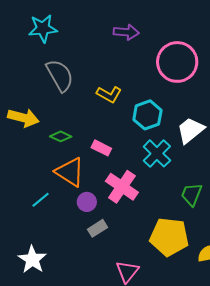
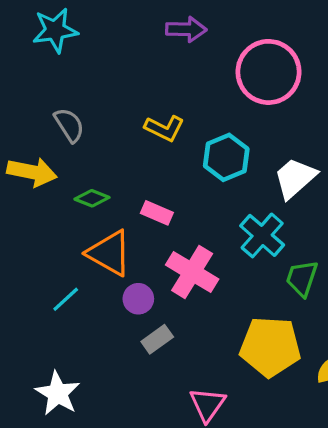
gray semicircle: (60, 75) -> (69, 125), moved, size x0.7
cyan cross: (157, 153) -> (262, 235), moved

